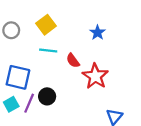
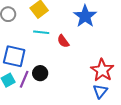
blue star: (98, 33) -> (85, 16), size x1.6
red star: (95, 76) -> (102, 70), moved

